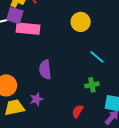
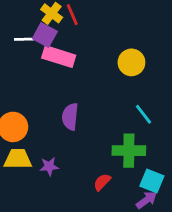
green cross: (92, 85) -> (129, 151), size x1.6
purple star: (36, 99) -> (49, 166), moved

